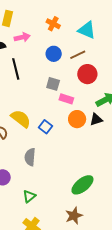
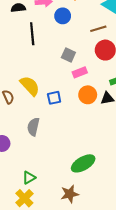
blue circle: (54, 54) -> (63, 16), moved
pink rectangle: (66, 99) -> (80, 72), turned -48
blue square: (46, 127) -> (54, 98), turned 32
green triangle: (29, 196) -> (29, 178), moved

